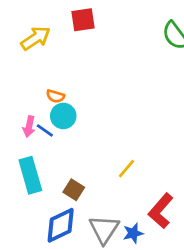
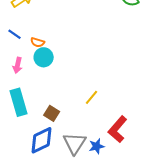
blue line: (45, 130) -> (15, 34), moved

